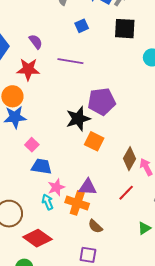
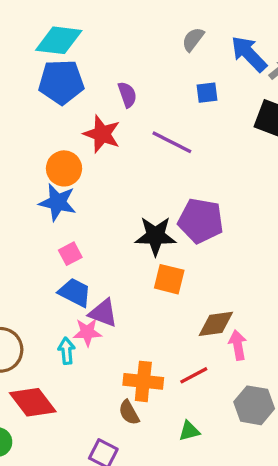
orange square: (94, 141) -> (169, 279), turned -30
brown diamond: (130, 159) -> (216, 324), turned 35
purple triangle: (88, 187) -> (103, 313), moved
orange cross: (77, 203) -> (143, 381), moved, turned -30
green triangle: (144, 228) -> (189, 431), moved

